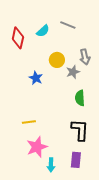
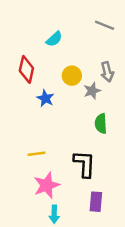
gray line: (68, 25) -> (105, 25), moved
red diamond: (18, 38) -> (26, 69), moved
black L-shape: (80, 130) -> (84, 164), moved
cyan arrow: (51, 165) -> (54, 214), moved

